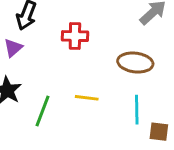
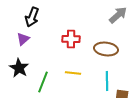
red cross: (75, 36) -> (71, 39), moved

